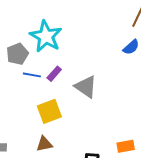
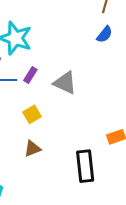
yellow square: (49, 111) -> (32, 114), size x0.7

